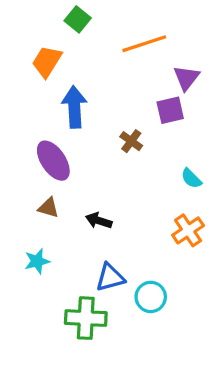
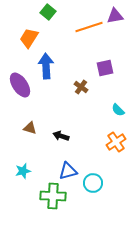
purple triangle: (186, 78) -> (115, 16), moved, turned 42
purple ellipse: (53, 161) -> (20, 85), moved
cyan star: (37, 261) -> (23, 171), moved

